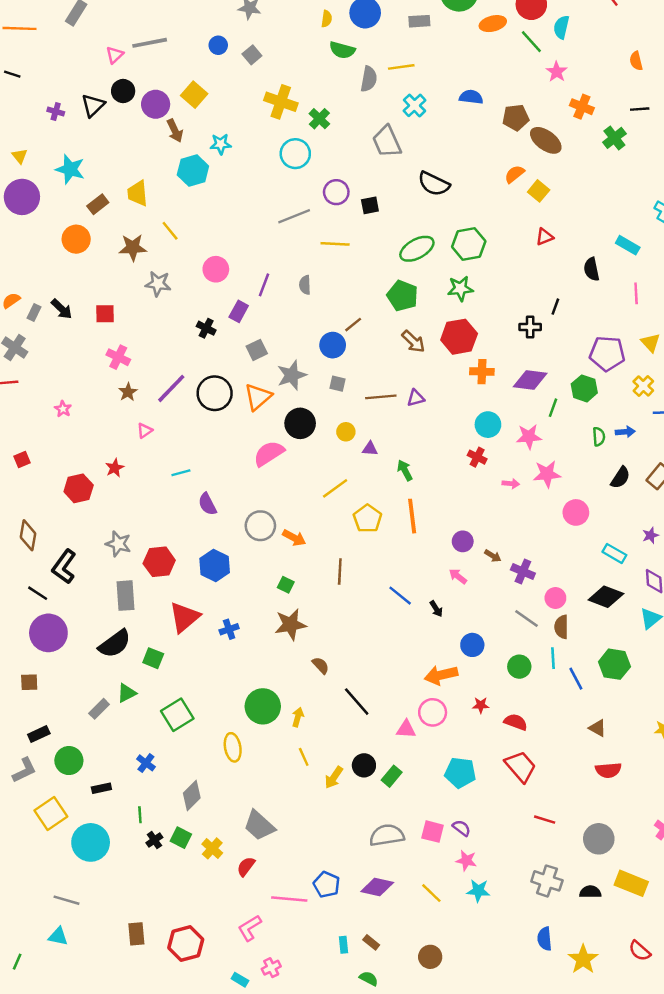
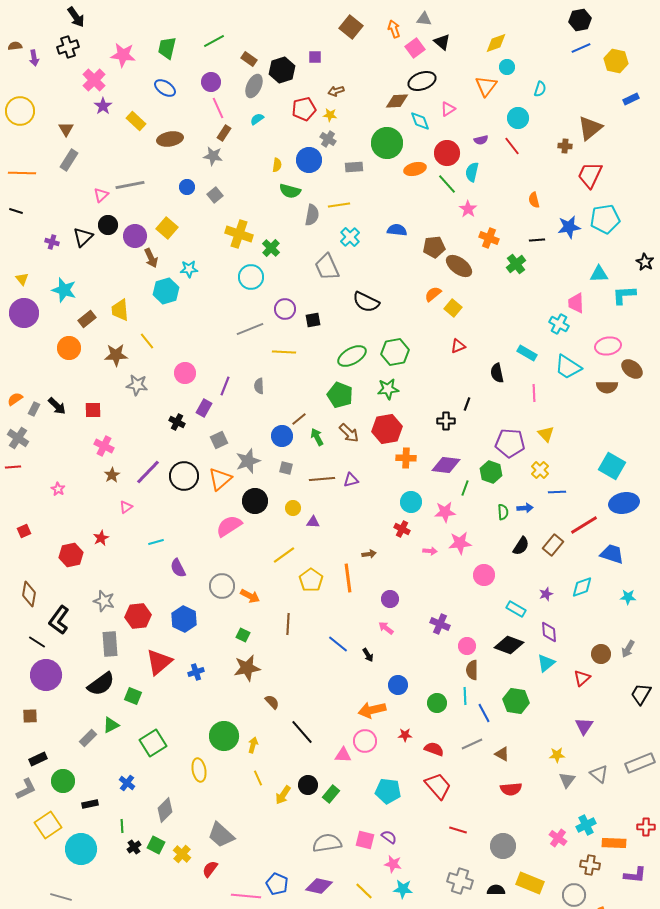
green arrow: (405, 470) -> (317, 437), moved
brown arrow: (493, 556) -> (369, 554), moved, turned -40
gray line: (527, 618) -> (472, 744), moved, turned -60

